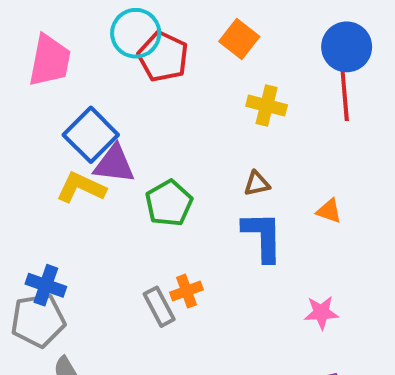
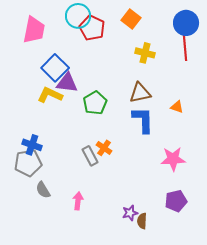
brown triangle: (257, 184) -> (140, 93), size x1.6
orange cross: (186, 291) -> (104, 148), turned -35
pink star: (321, 313) -> (173, 159), size x1.4

